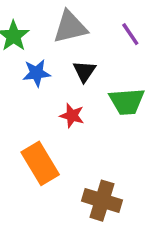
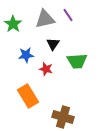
purple line: (130, 34) -> (68, 15), moved
blue star: (37, 73) -> (26, 55), moved

